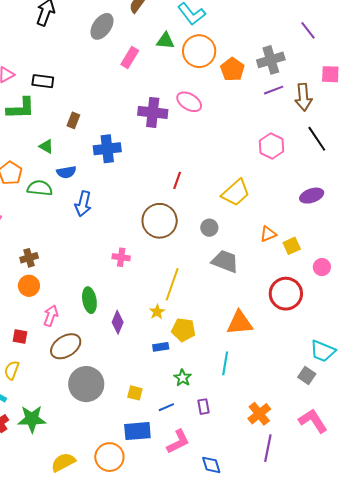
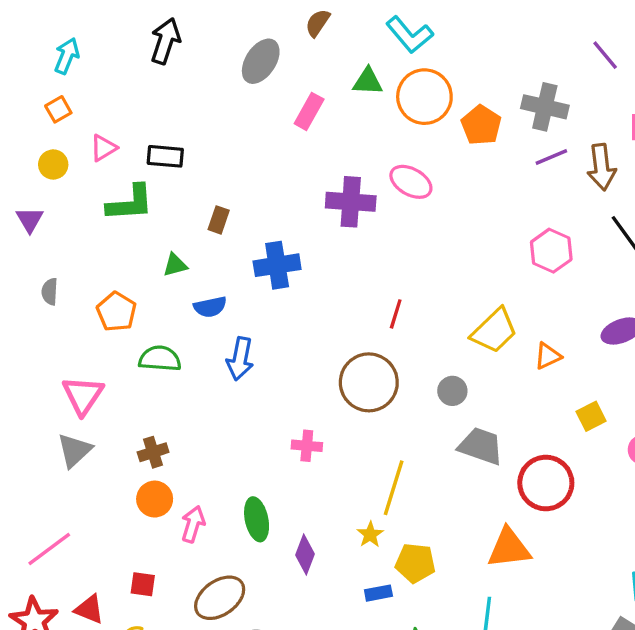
gray cross: (271, 60) -> (545, 107), turned 32
green triangle: (46, 146) -> (175, 265), turned -42
green semicircle: (40, 188) -> (160, 359), moved
orange triangle: (268, 234) -> (548, 356), moved
red circle: (286, 294) -> (546, 483), moved
pink arrow: (51, 316) -> (193, 524), moved

